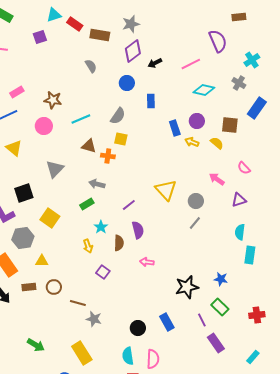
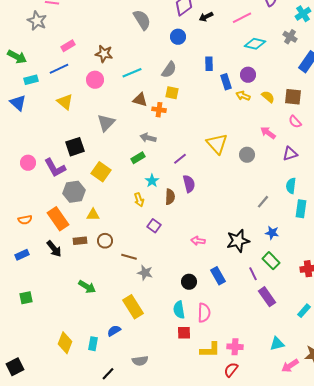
gray semicircle: (91, 66) -> (142, 20), size x1.5
blue rectangle: (151, 101) -> (209, 64), moved
brown square: (230, 125) -> (293, 97), moved
gray line: (195, 223) -> (263, 202), moved
pink arrow: (147, 262) -> (198, 241), moved
green arrow: (36, 345) -> (87, 287), moved

